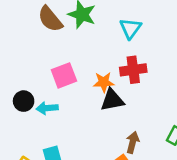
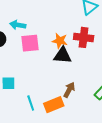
pink square: (64, 75) -> (30, 43), moved
cyan arrow: (47, 108) -> (18, 25), moved

